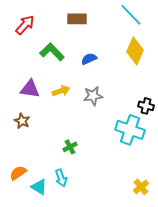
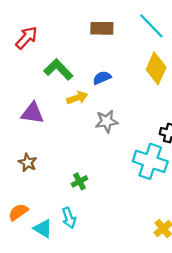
brown rectangle: (77, 19) -> (102, 28), moved
yellow arrow: (61, 91) -> (77, 98), moved
brown star: (22, 121) -> (28, 163), moved

